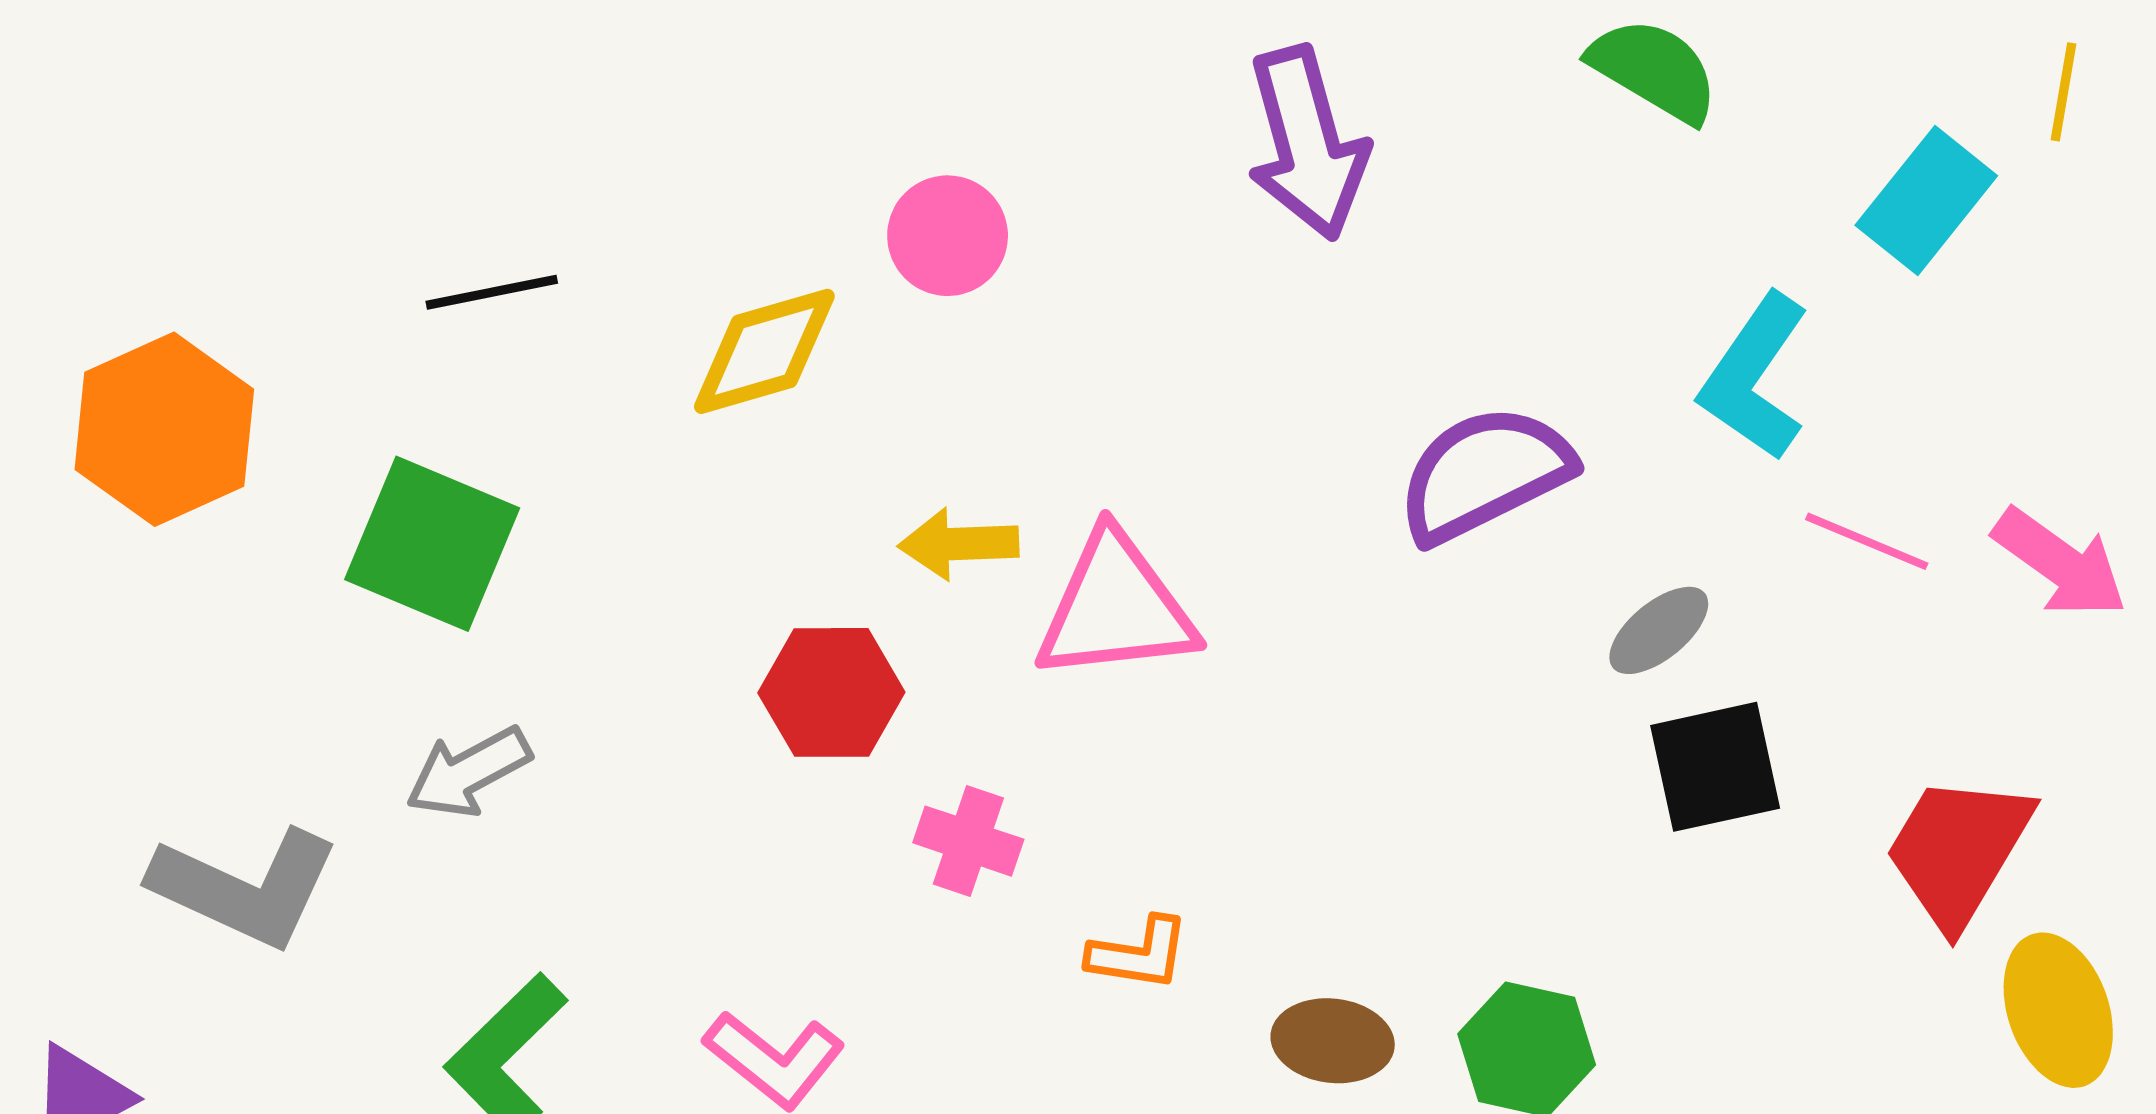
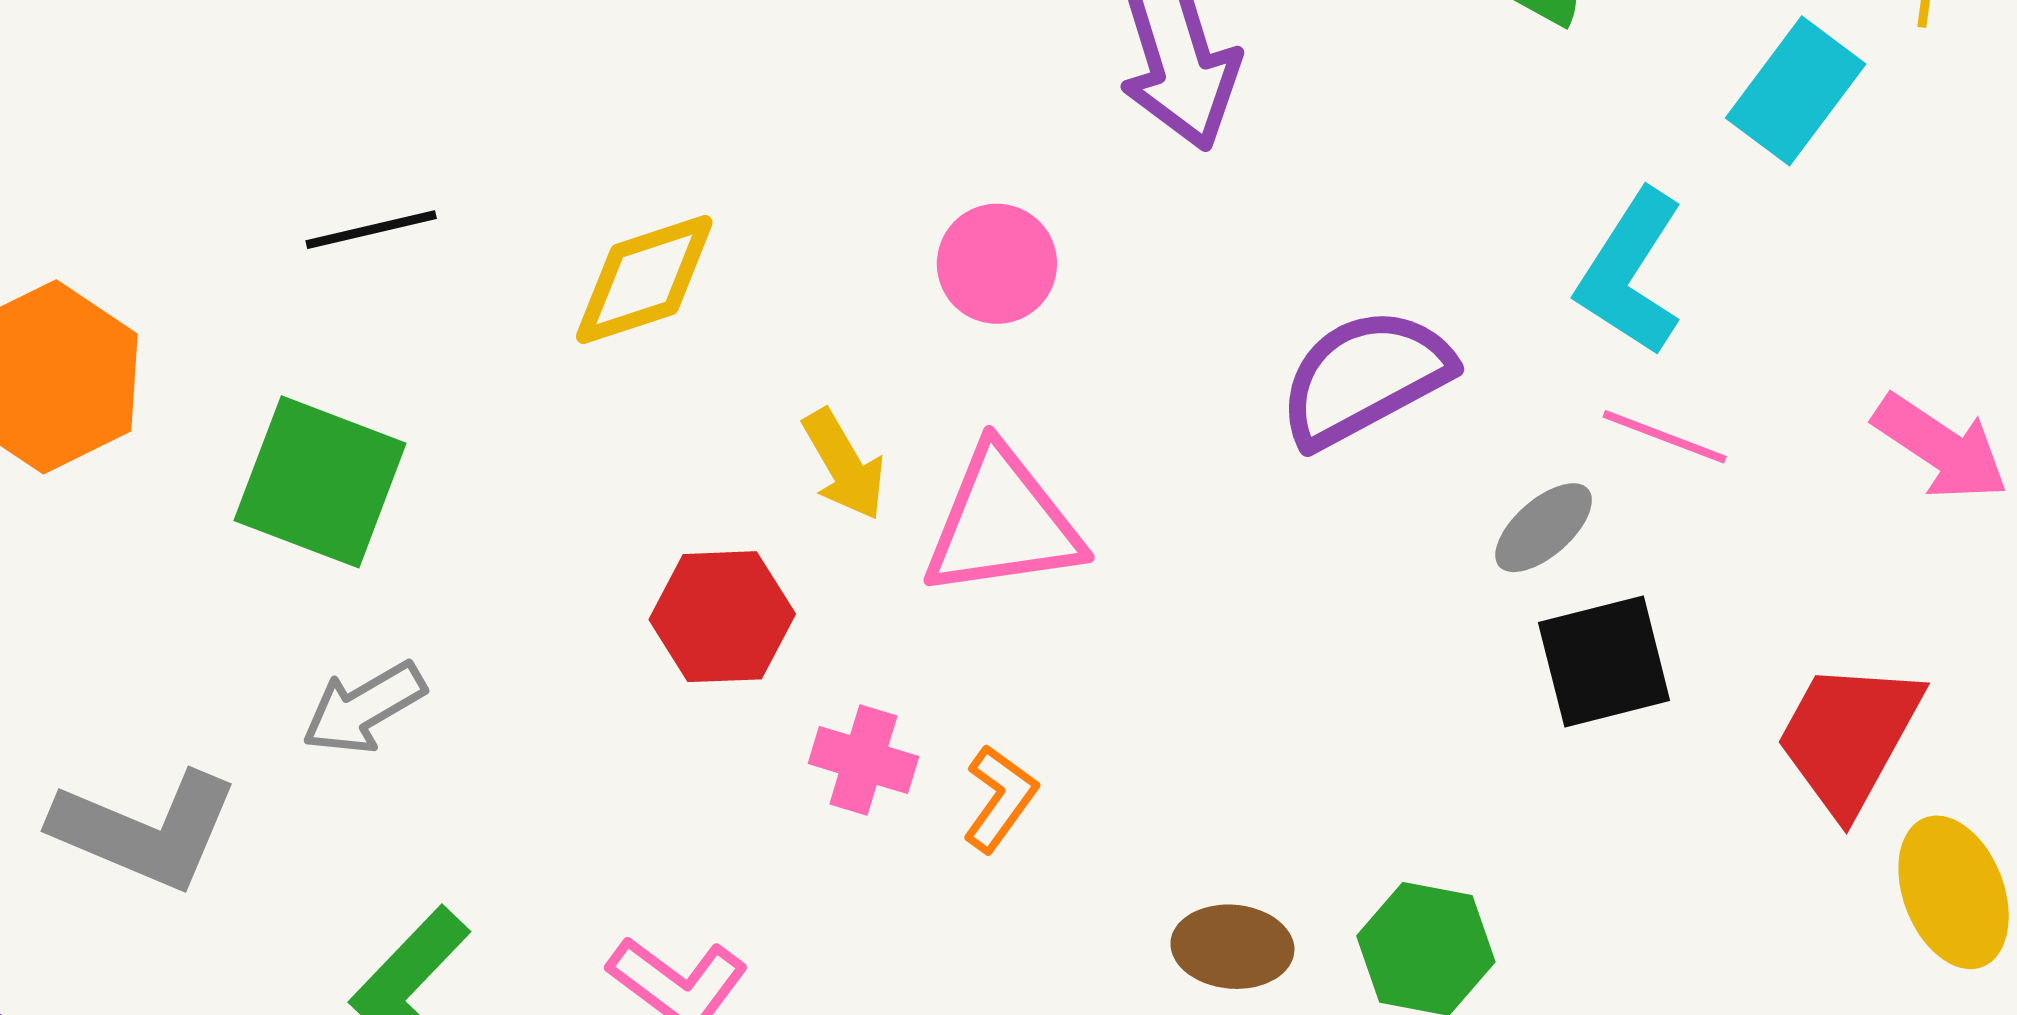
pink circle: (948, 236) -> (997, 264), moved
pink line: (1867, 541) -> (1665, 437), moved
yellow arrow: (959, 544) -> (844, 465), turned -116
orange L-shape: (1139, 954) -> (1000, 798), moved, turned -61

